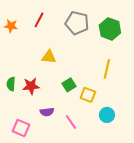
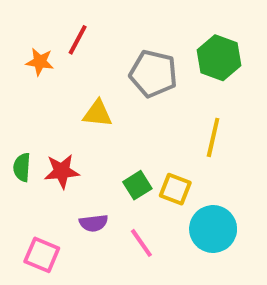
gray pentagon: (77, 23) -> (153, 74), moved
orange star: (11, 26) -> (40, 62), moved
green square: (69, 85) -> (137, 185), moved
cyan circle: (107, 115) -> (213, 229), size x1.5

